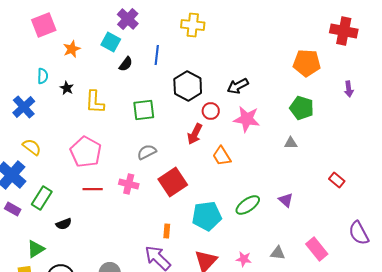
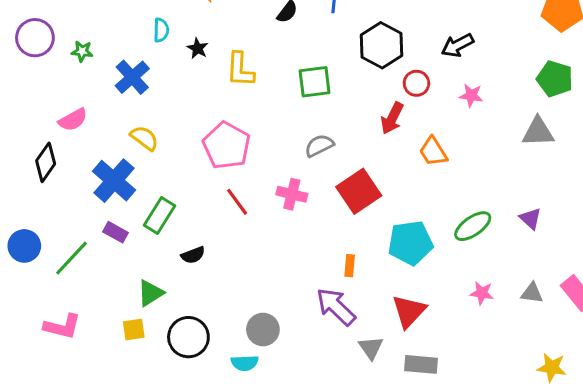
pink star: (247, 119) -> (471, 95), size x0.6
gray triangle: (291, 143) -> (538, 132), size x1.6
red line: (93, 189) -> (237, 202), turned 54
gray triangle: (278, 253) -> (532, 293), moved
pink star: (244, 259) -> (482, 293), moved

